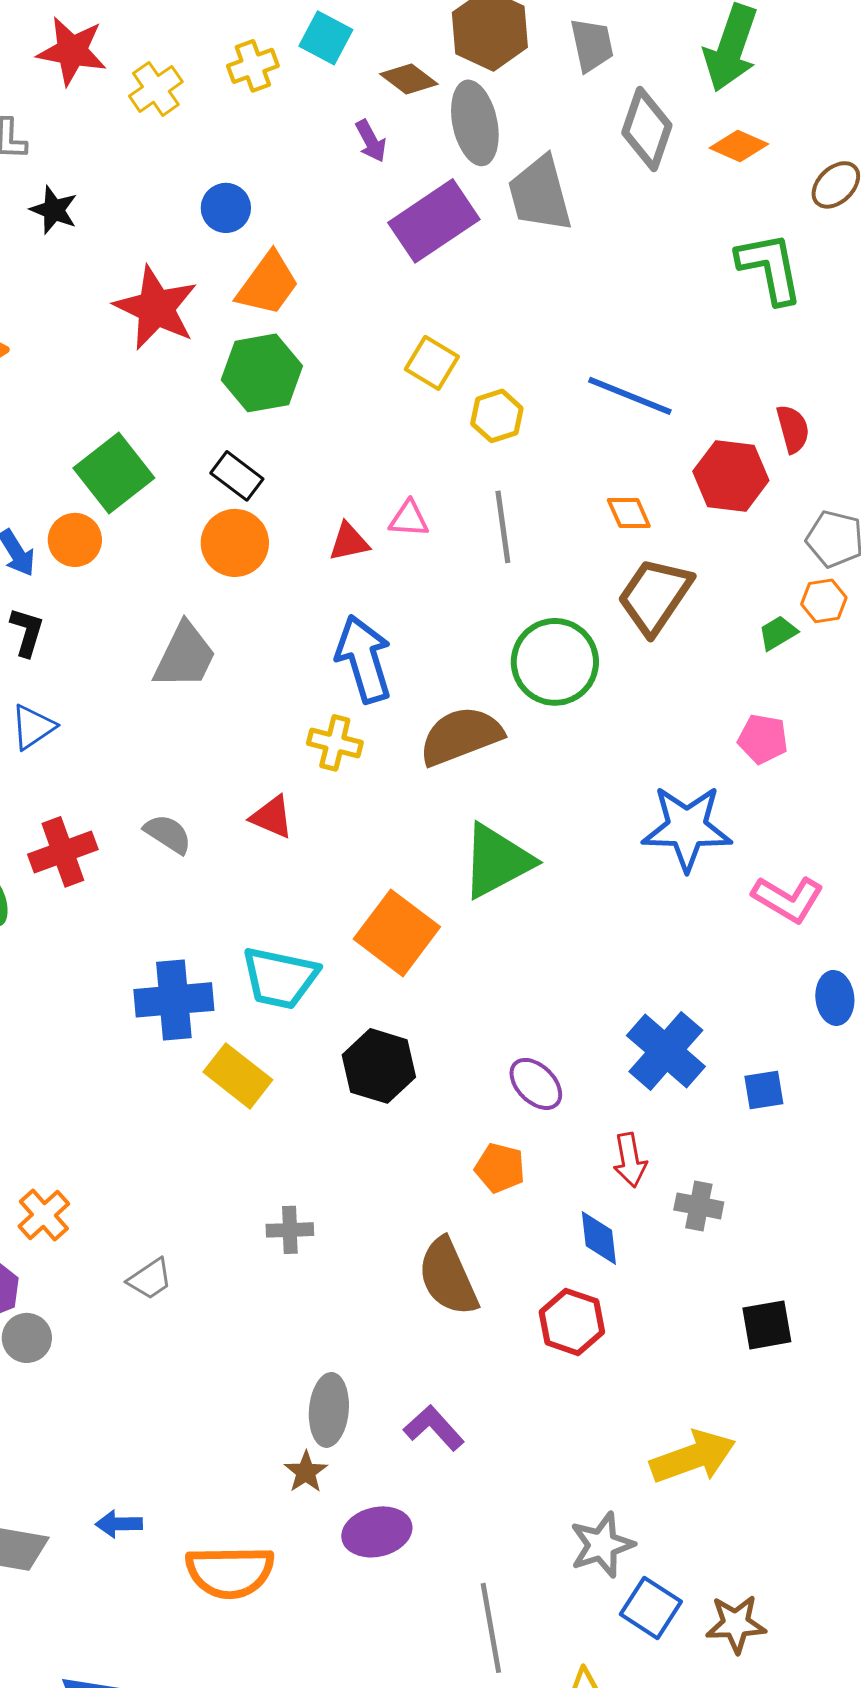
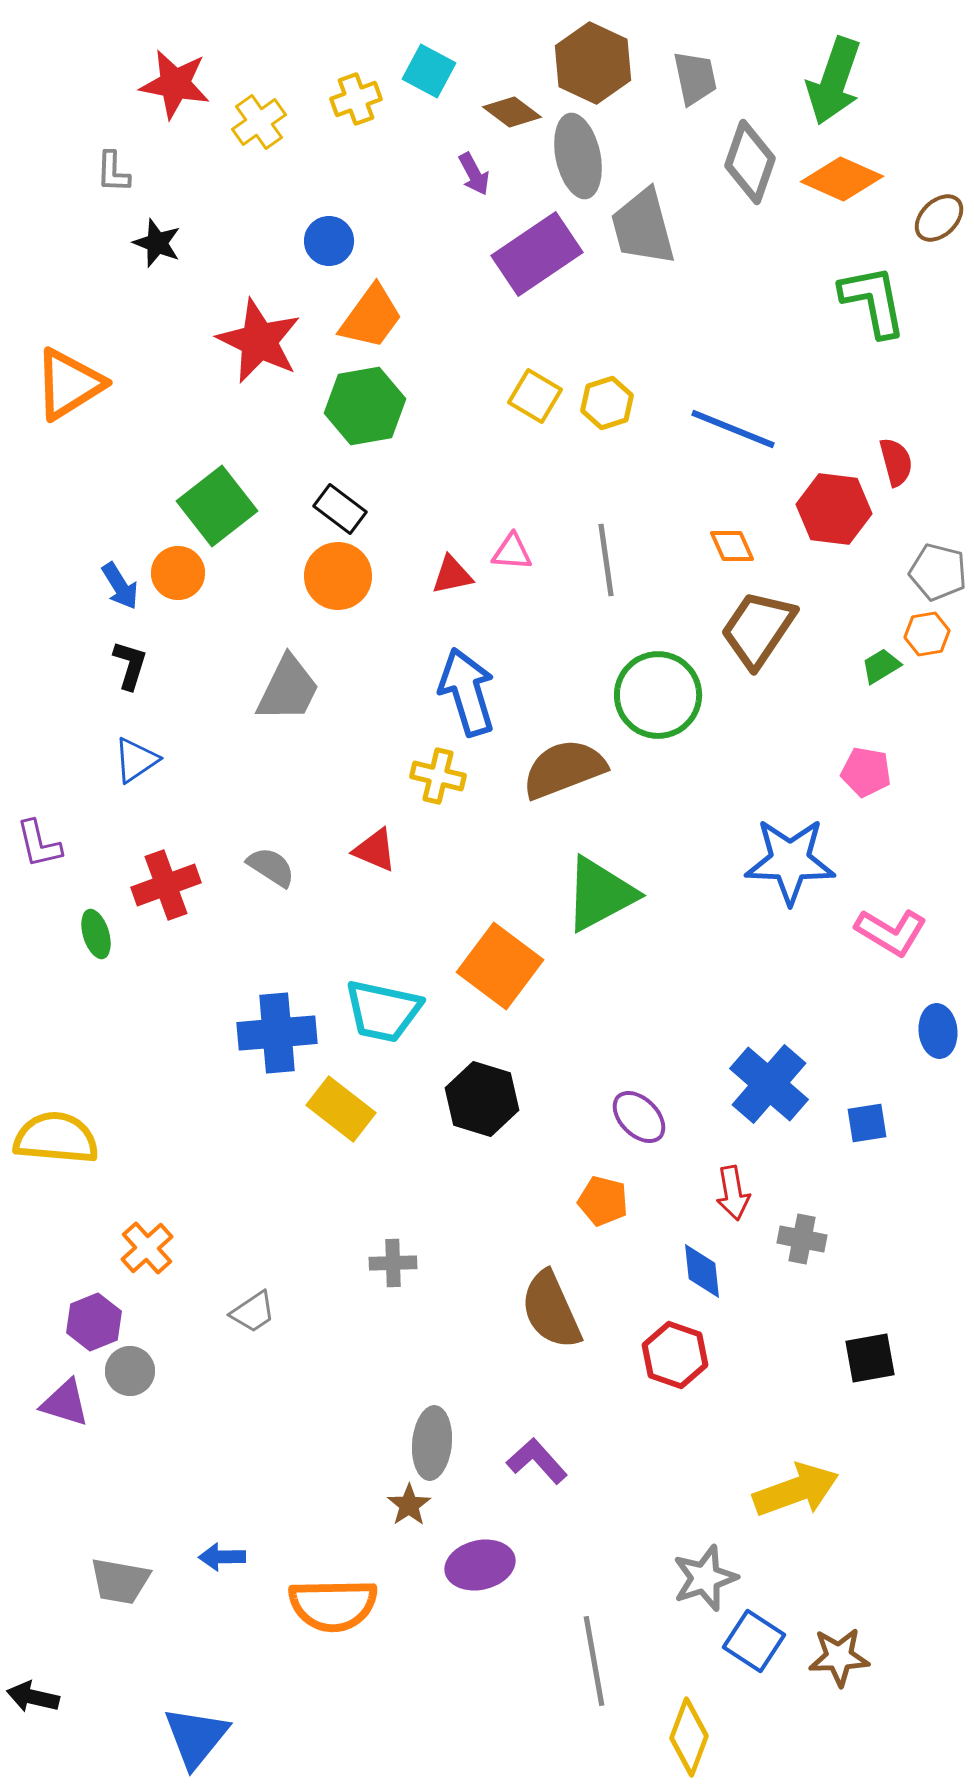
orange diamond: (739, 146) -> (842, 179), size x1.4
yellow hexagon: (497, 416) -> (607, 403), moved

